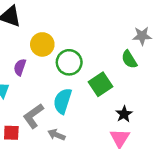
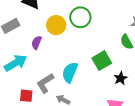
green circle: (69, 62) -> (80, 17), moved
black star: (124, 114) -> (120, 78), moved

